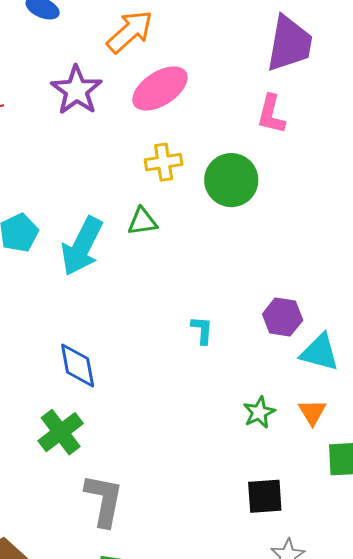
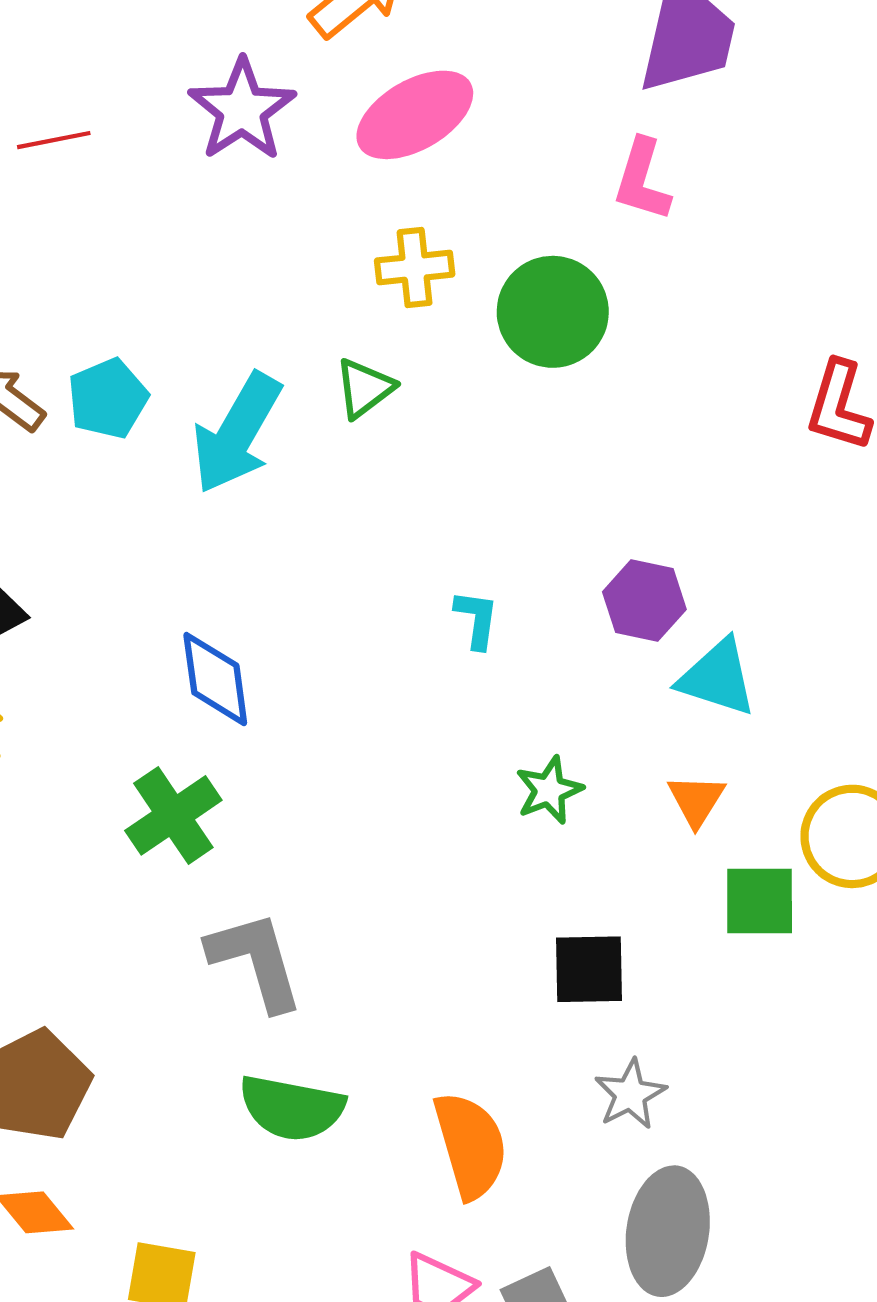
green triangle: (142, 221) -> (364, 388), turned -32
green star: (259, 412) -> (549, 790), moved
gray L-shape: (104, 500) -> (256, 961), turned -30

